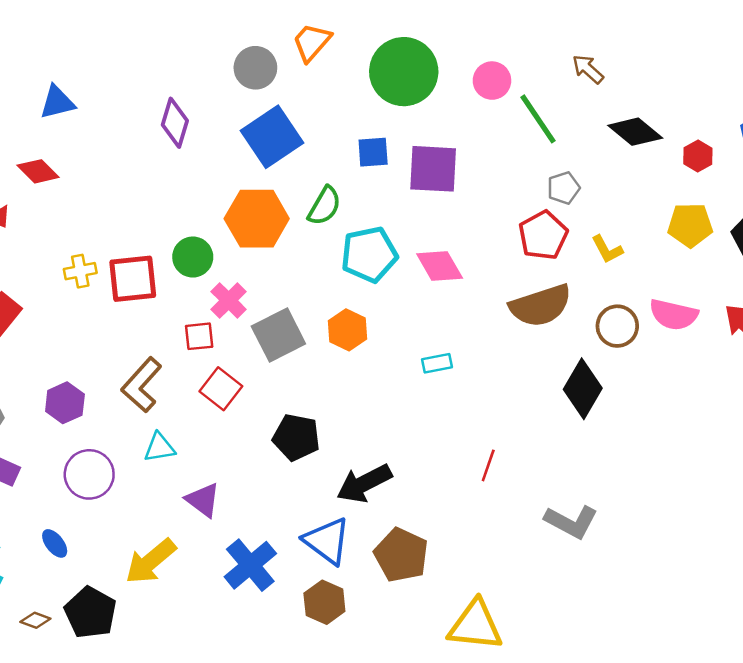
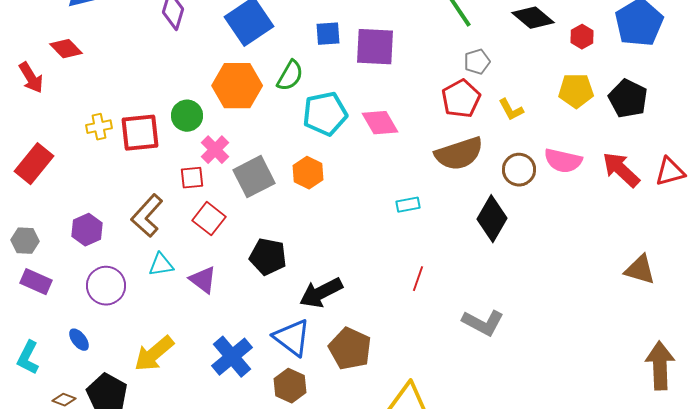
cyan rectangle: (437, 363) -> (408, 205), moved
purple triangle: (203, 500) -> (203, 280), moved

